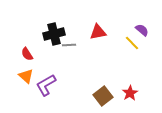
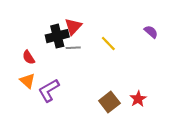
red triangle: (98, 32) -> (73, 26), moved, turned -36
yellow line: (132, 43) -> (108, 44), moved

